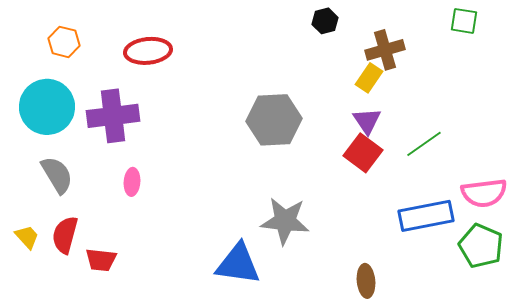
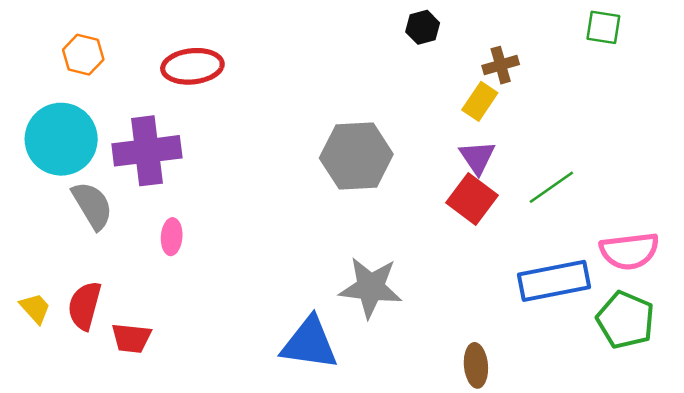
brown cross: (385, 50) -> (501, 65), size x0.7
gray semicircle: (57, 175) -> (92, 205), moved

